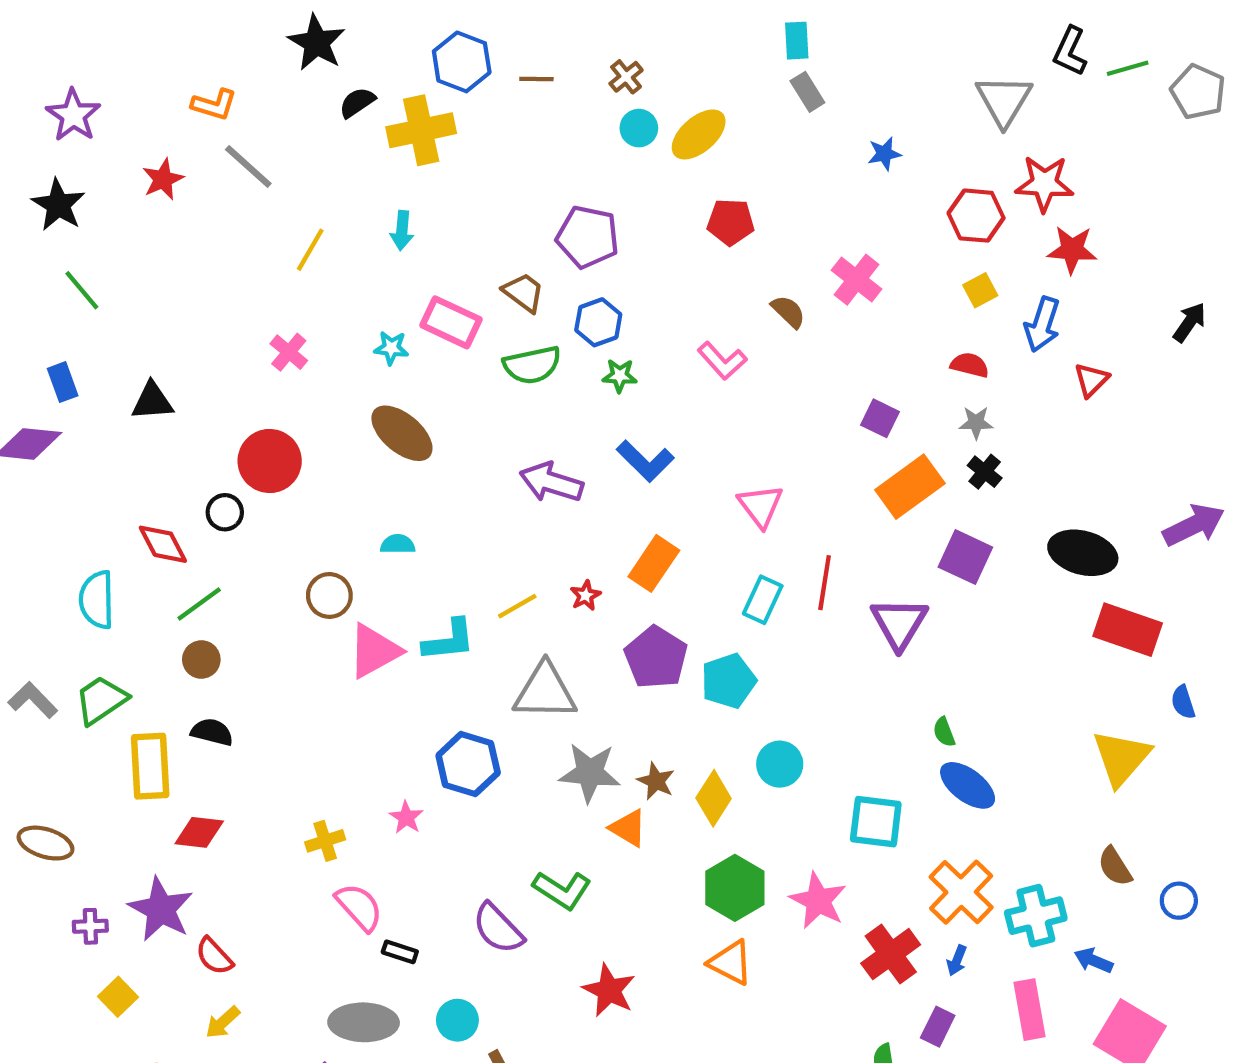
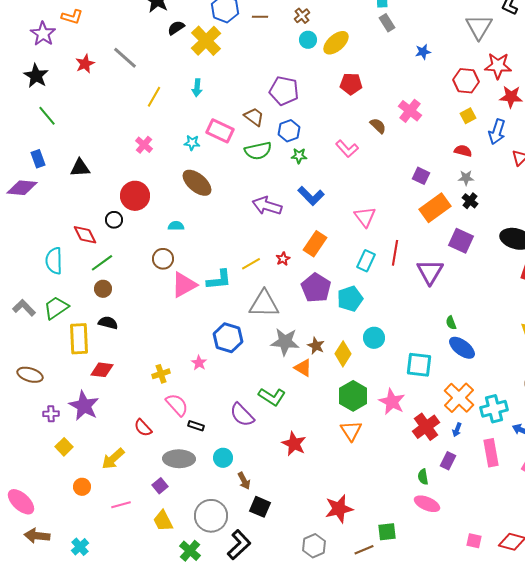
orange L-shape: (214, 105) -> (72, 17), moved
yellow cross: (421, 130) -> (206, 41), turned -32
cyan semicircle: (398, 544) -> (176, 226), moved
red semicircle: (214, 956) -> (143, 428), moved
orange triangle: (731, 963) -> (351, 431), turned 30
yellow arrow: (223, 1022) -> (113, 459), size x1.4

